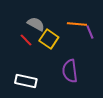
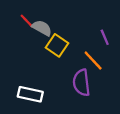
orange line: (77, 24) -> (93, 60), moved, turned 42
red line: (26, 40) -> (27, 21), moved

